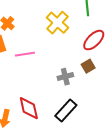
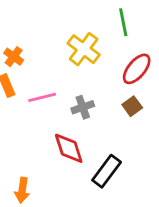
gray cross: (65, 77) -> (83, 107), moved
red diamond: (29, 108) -> (69, 148), moved

